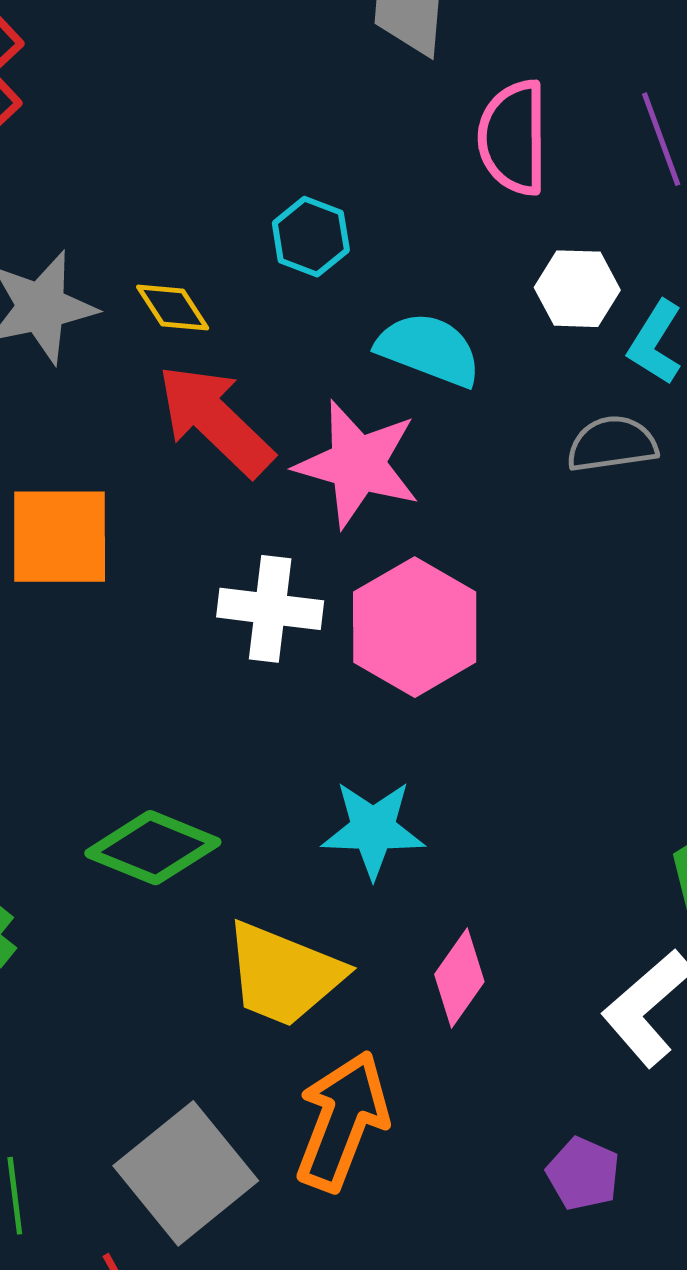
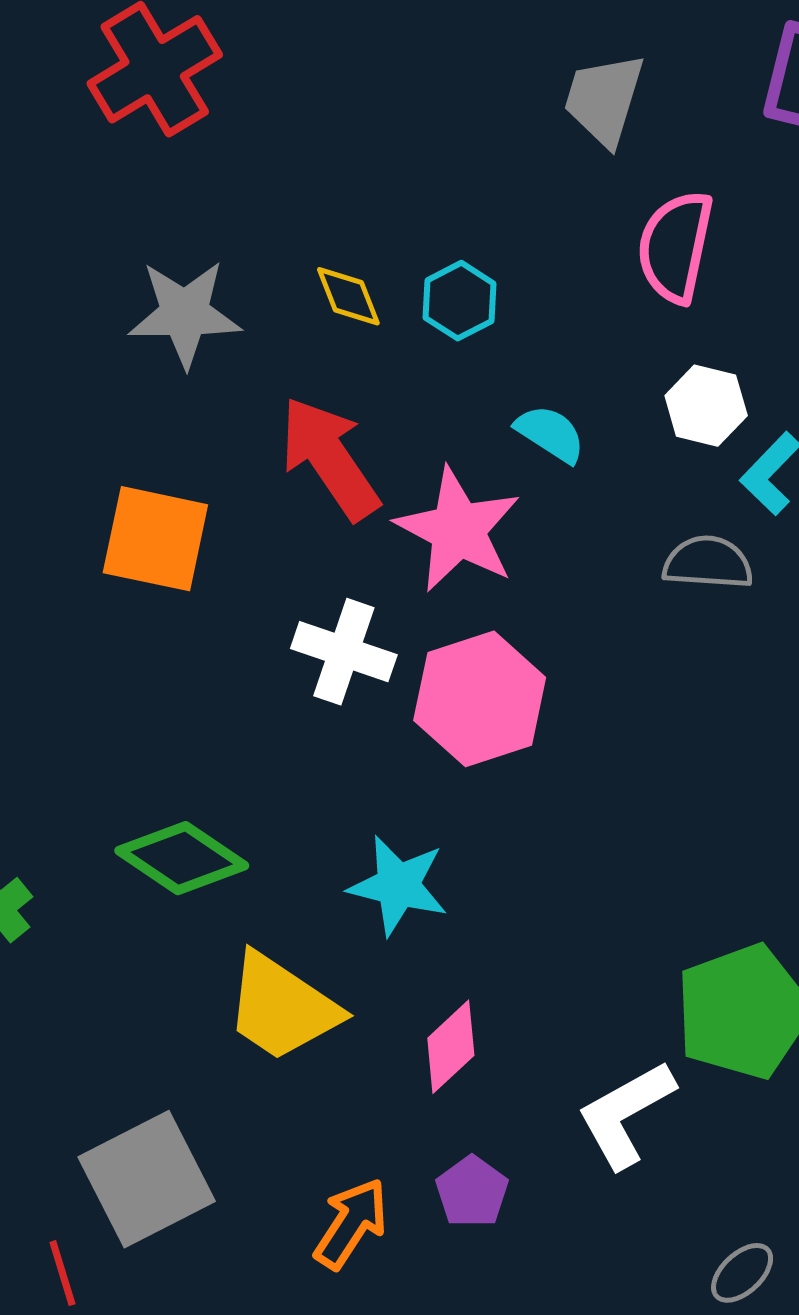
yellow diamond: (173, 308) -> (348, 296), moved
cyan semicircle: (429, 349) -> (550, 434), size x0.7
orange arrow: (342, 1121) -> (351, 1223), moved, size x0.7
purple pentagon: (583, 1174) -> (472, 1192), moved

